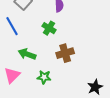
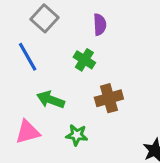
pink triangle: (12, 75) -> (28, 132), turned 30

